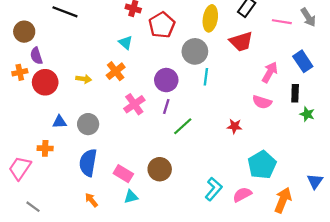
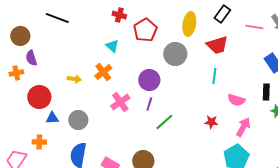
pink arrow: (270, 72) -> (243, 127), moved
cyan line: (206, 77) -> (214, 76), moved
red circle: (45, 82) -> (39, 97), moved

